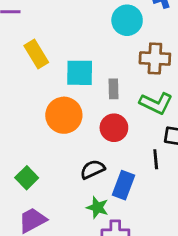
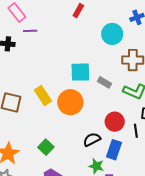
yellow rectangle: (36, 54) -> (43, 95), moved
gray rectangle: (113, 89) -> (104, 82), turned -56
red circle: (114, 128) -> (115, 122), moved

